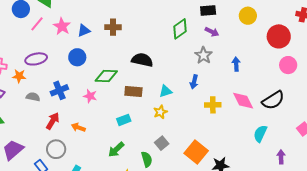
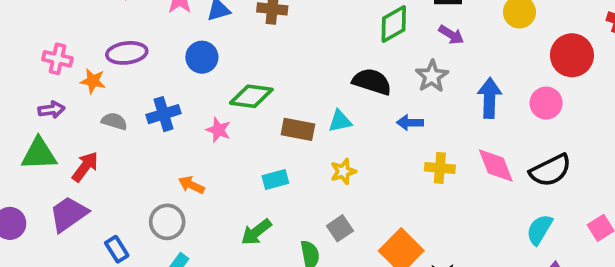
black semicircle: (142, 60) -> (372, 82), moved
blue arrow: (236, 64) -> (490, 98), size x1.5
pink circle: (288, 65) -> (546, 103), moved
blue arrow: (194, 82) -> (410, 123), turned 72
cyan triangle: (165, 91) -> (340, 121), moved
red arrow: (53, 121) -> (85, 167), moved
cyan semicircle: (260, 134) -> (539, 230), moved
gray circle: (56, 149) -> (167, 222), moved

